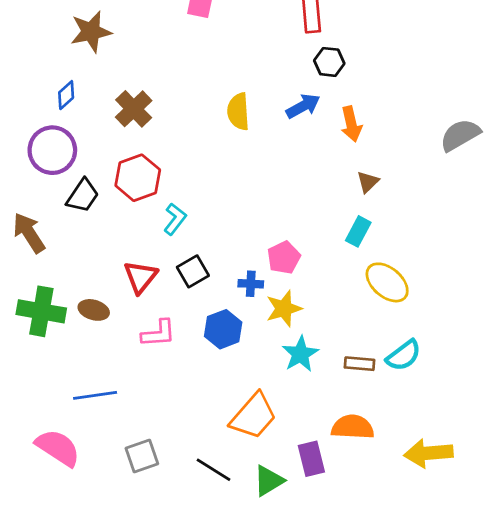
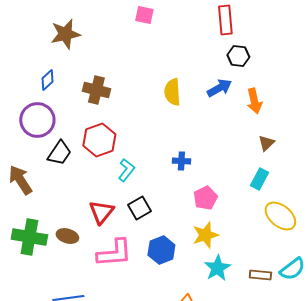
brown cross: (134, 109) -> (96, 90), turned -32
blue cross: (251, 284) -> (181, 161), moved
pink L-shape: (158, 333) -> (114, 253), size x1.4

